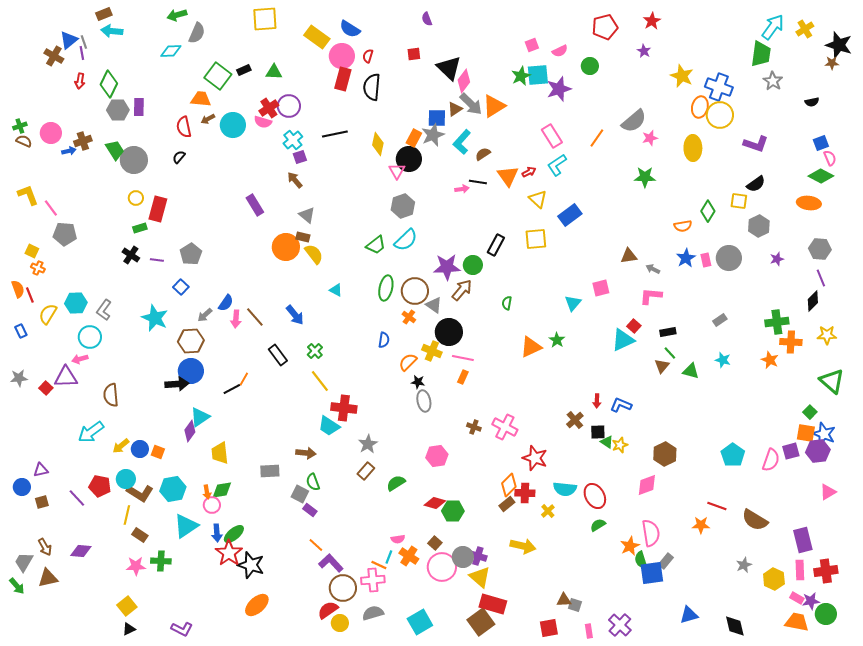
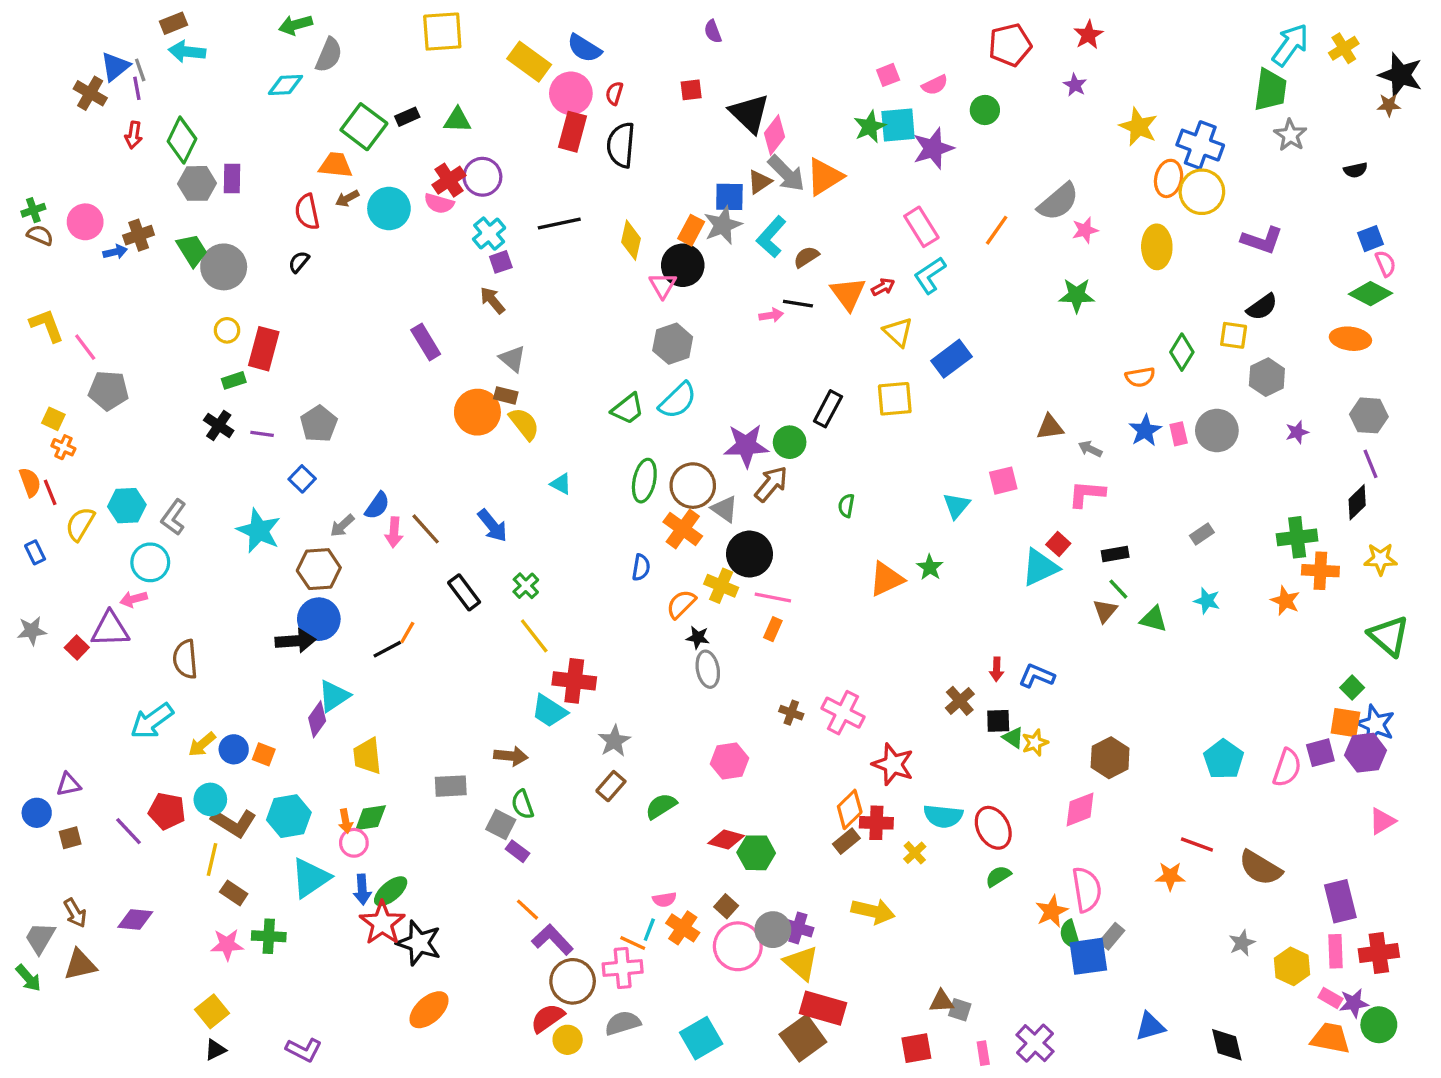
orange cross: (409, 317) -> (683, 529), size x1.6

